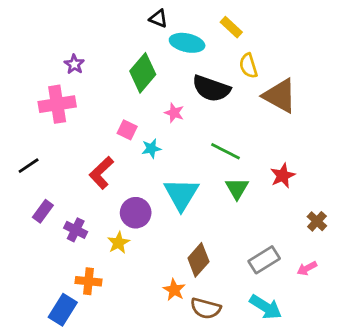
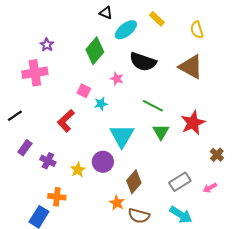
cyan ellipse: (187, 43) -> (126, 30), turned -50
yellow semicircle: (248, 66) -> (197, 30), moved
red star: (283, 176) -> (193, 123), size x1.4
purple circle: (136, 213) -> (103, 162), moved

